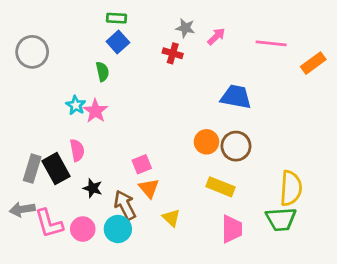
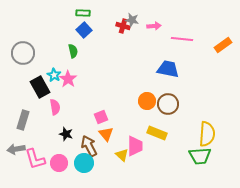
pink arrow: (216, 36) -> (154, 26), turned 40
pink line: (271, 43) -> (182, 39), moved
gray circle: (32, 52) -> (23, 53), moved
red cross: (173, 53) -> (123, 26), moved
black rectangle: (56, 169) -> (40, 87), moved
pink trapezoid: (232, 229) -> (135, 146), moved

